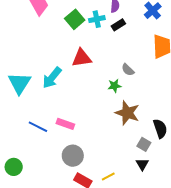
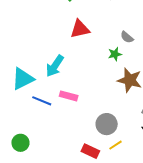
cyan arrow: (52, 78) -> (55, 66), moved
cyan triangle: (19, 83) -> (23, 79), moved, turned 35
gray circle: (73, 156) -> (107, 124), moved

